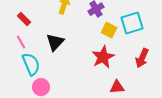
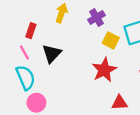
red rectangle: (24, 19) -> (31, 31), moved, turned 64
pink line: (21, 42) -> (24, 52), moved

